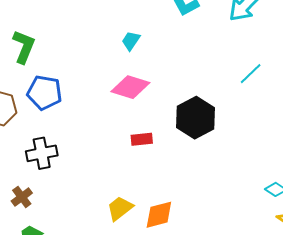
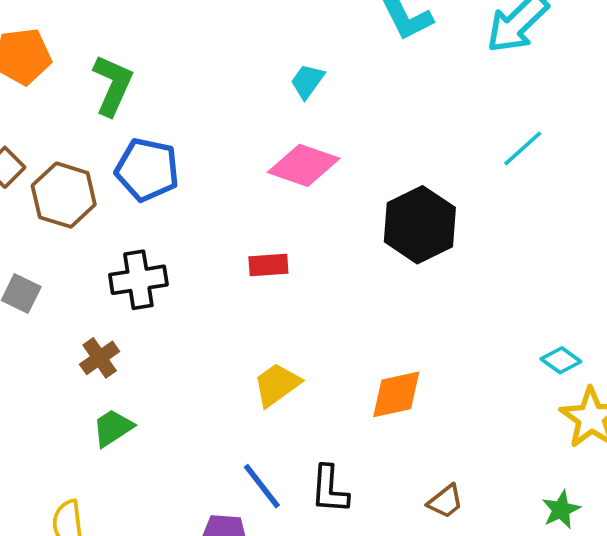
red rectangle: (142, 139) -> (268, 265), moved
orange diamond: (159, 215) -> (396, 394), moved

